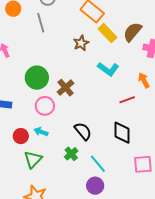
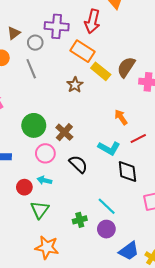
cyan L-shape: (108, 69) -> (109, 148), moved
orange arrow: (144, 80) -> (121, 117), moved
red line: (127, 100) -> (138, 139), moved
black semicircle: (83, 131) -> (78, 164), moved
green cross: (71, 154) -> (80, 220), moved, turned 32

